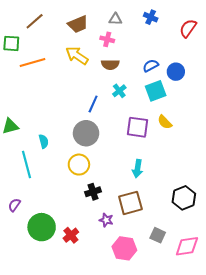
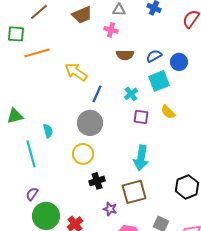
yellow arrow: (77, 56) -> (76, 72), moved
brown semicircle: (110, 65) -> (125, 55), moved
cyan cross: (119, 91) -> (131, 94), moved
purple square: (137, 127) -> (141, 117), size x0.7
cyan arrow: (137, 169) -> (141, 158), size x1.4
purple semicircle: (14, 205) -> (32, 194), moved

